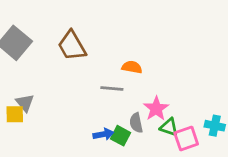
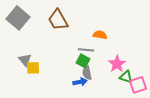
yellow square: (15, 114) -> (33, 68), moved
gray semicircle: (136, 123) -> (87, 73), moved
green square: (120, 136) -> (83, 61), moved

